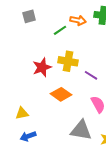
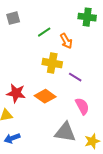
orange arrow: (78, 20) -> (66, 41), moved, turned 49
red star: (42, 67) -> (16, 93), moved, turned 30

